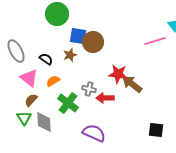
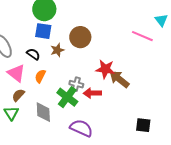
blue square: (78, 36) -> (43, 31), moved
pink line: (155, 41) -> (142, 36), turned 40
orange semicircle: (53, 81) -> (40, 76), turned -32
green cross: (68, 103) -> (67, 97), moved
gray diamond: (44, 122) -> (43, 112), moved

